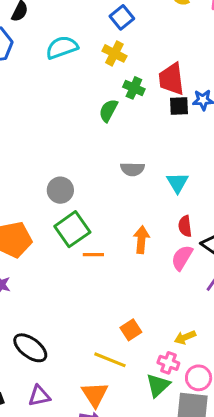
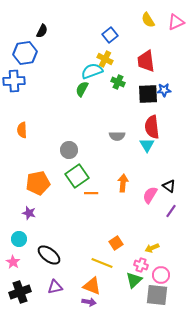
cyan semicircle: (62, 47) -> (92, 71), moved
red trapezoid: (171, 79) -> (146, 61), moved
black square: (179, 106) -> (148, 94), size x1.5
green semicircle: (108, 110) -> (82, 89), moved
red semicircle: (185, 226) -> (152, 127), moved, size x1.6
orange triangle: (95, 394) -> (92, 286), turned -36

